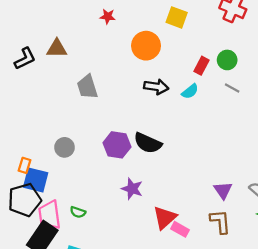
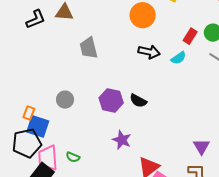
black semicircle: (148, 143) -> (138, 101), size x0.7

